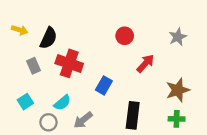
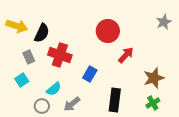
yellow arrow: (20, 30) -> (17, 26), size x1.5
red circle: (125, 36) -> (108, 31), size x1.5
gray star: (178, 37) -> (164, 22), moved
cyan square: (25, 102) -> (22, 80), moved
green cross: (177, 119) -> (153, 103), turned -32

